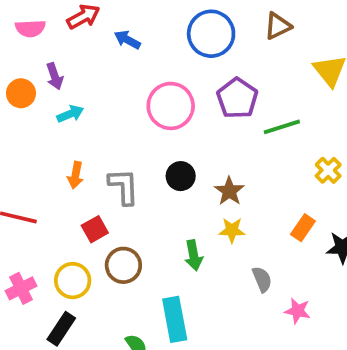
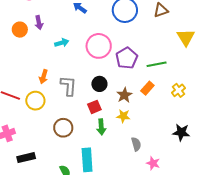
purple pentagon: (237, 98) -> (127, 58), moved
cyan arrow: (70, 114) -> (62, 43), moved
orange rectangle: (303, 228) -> (147, 88), moved
red square: (95, 229) -> (94, 107), moved
yellow circle: (73, 281) -> (35, 101), moved
black rectangle: (61, 329) -> (26, 158), turned 36

